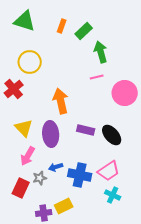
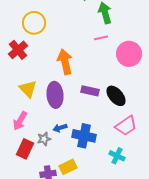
pink arrow: (28, 156) -> (20, 121), moved
pink trapezoid: (109, 171) -> (126, 126), moved

